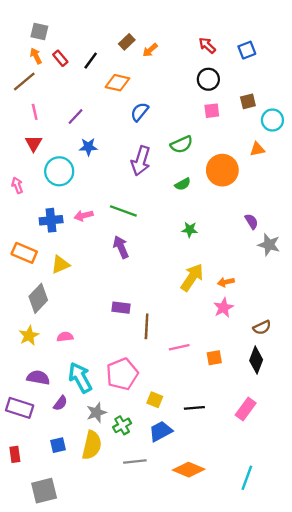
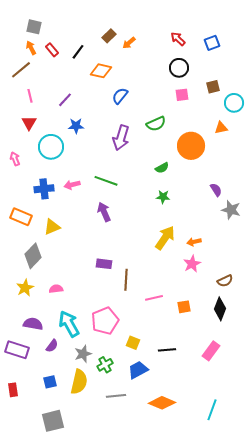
green semicircle: (183, 184) -> (162, 168), moved
gray square: (44, 491) -> (53, 421), moved

